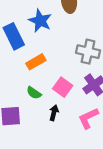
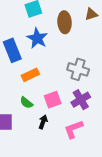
pink square: (63, 87) -> (53, 100), turned 30

